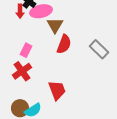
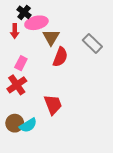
red arrow: (20, 11) -> (15, 31), moved
gray rectangle: (99, 49) -> (92, 43), moved

